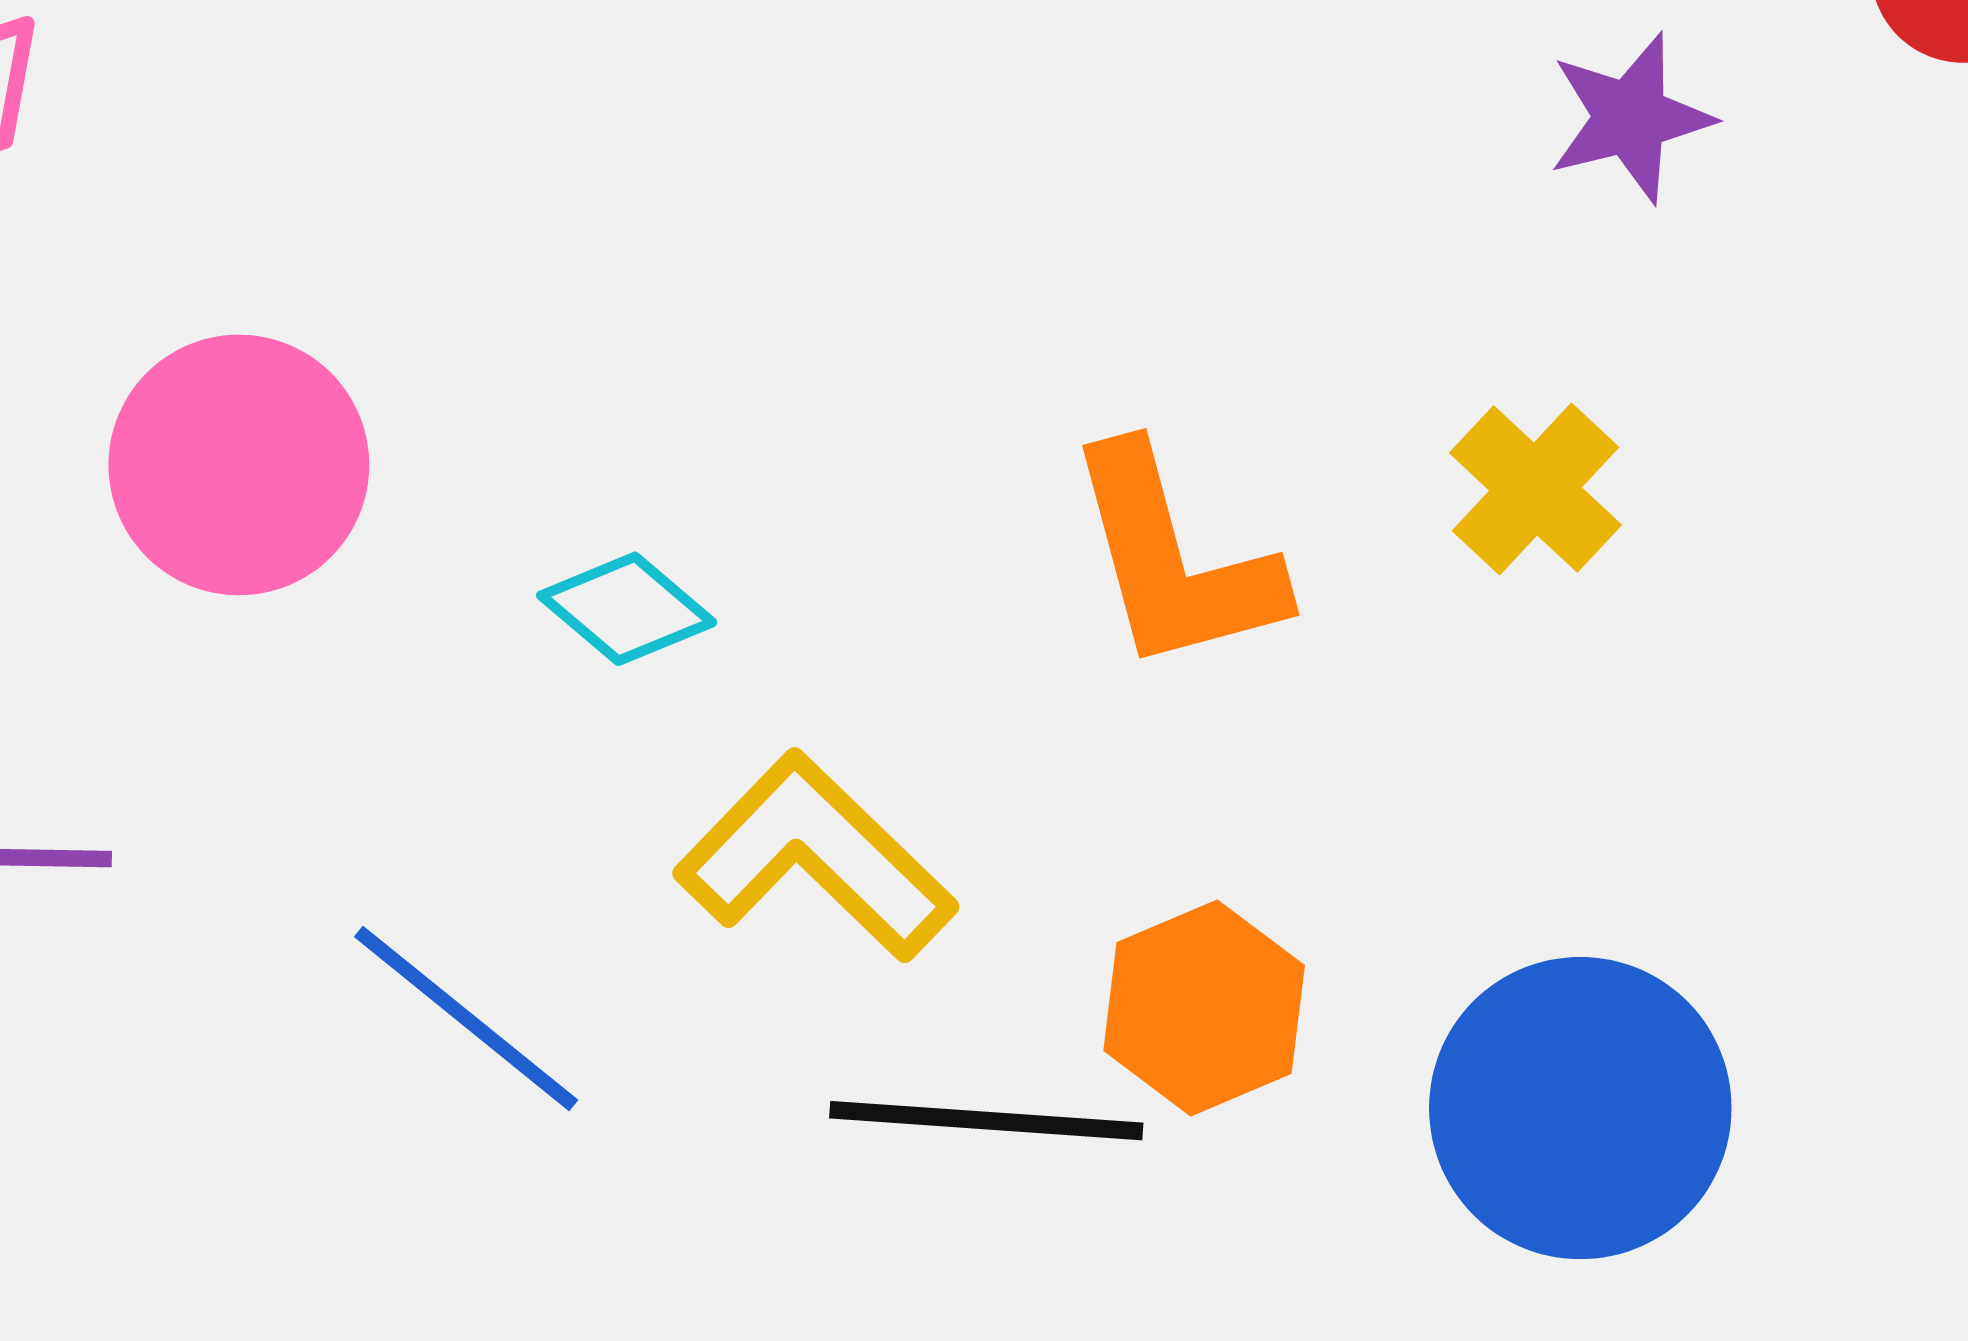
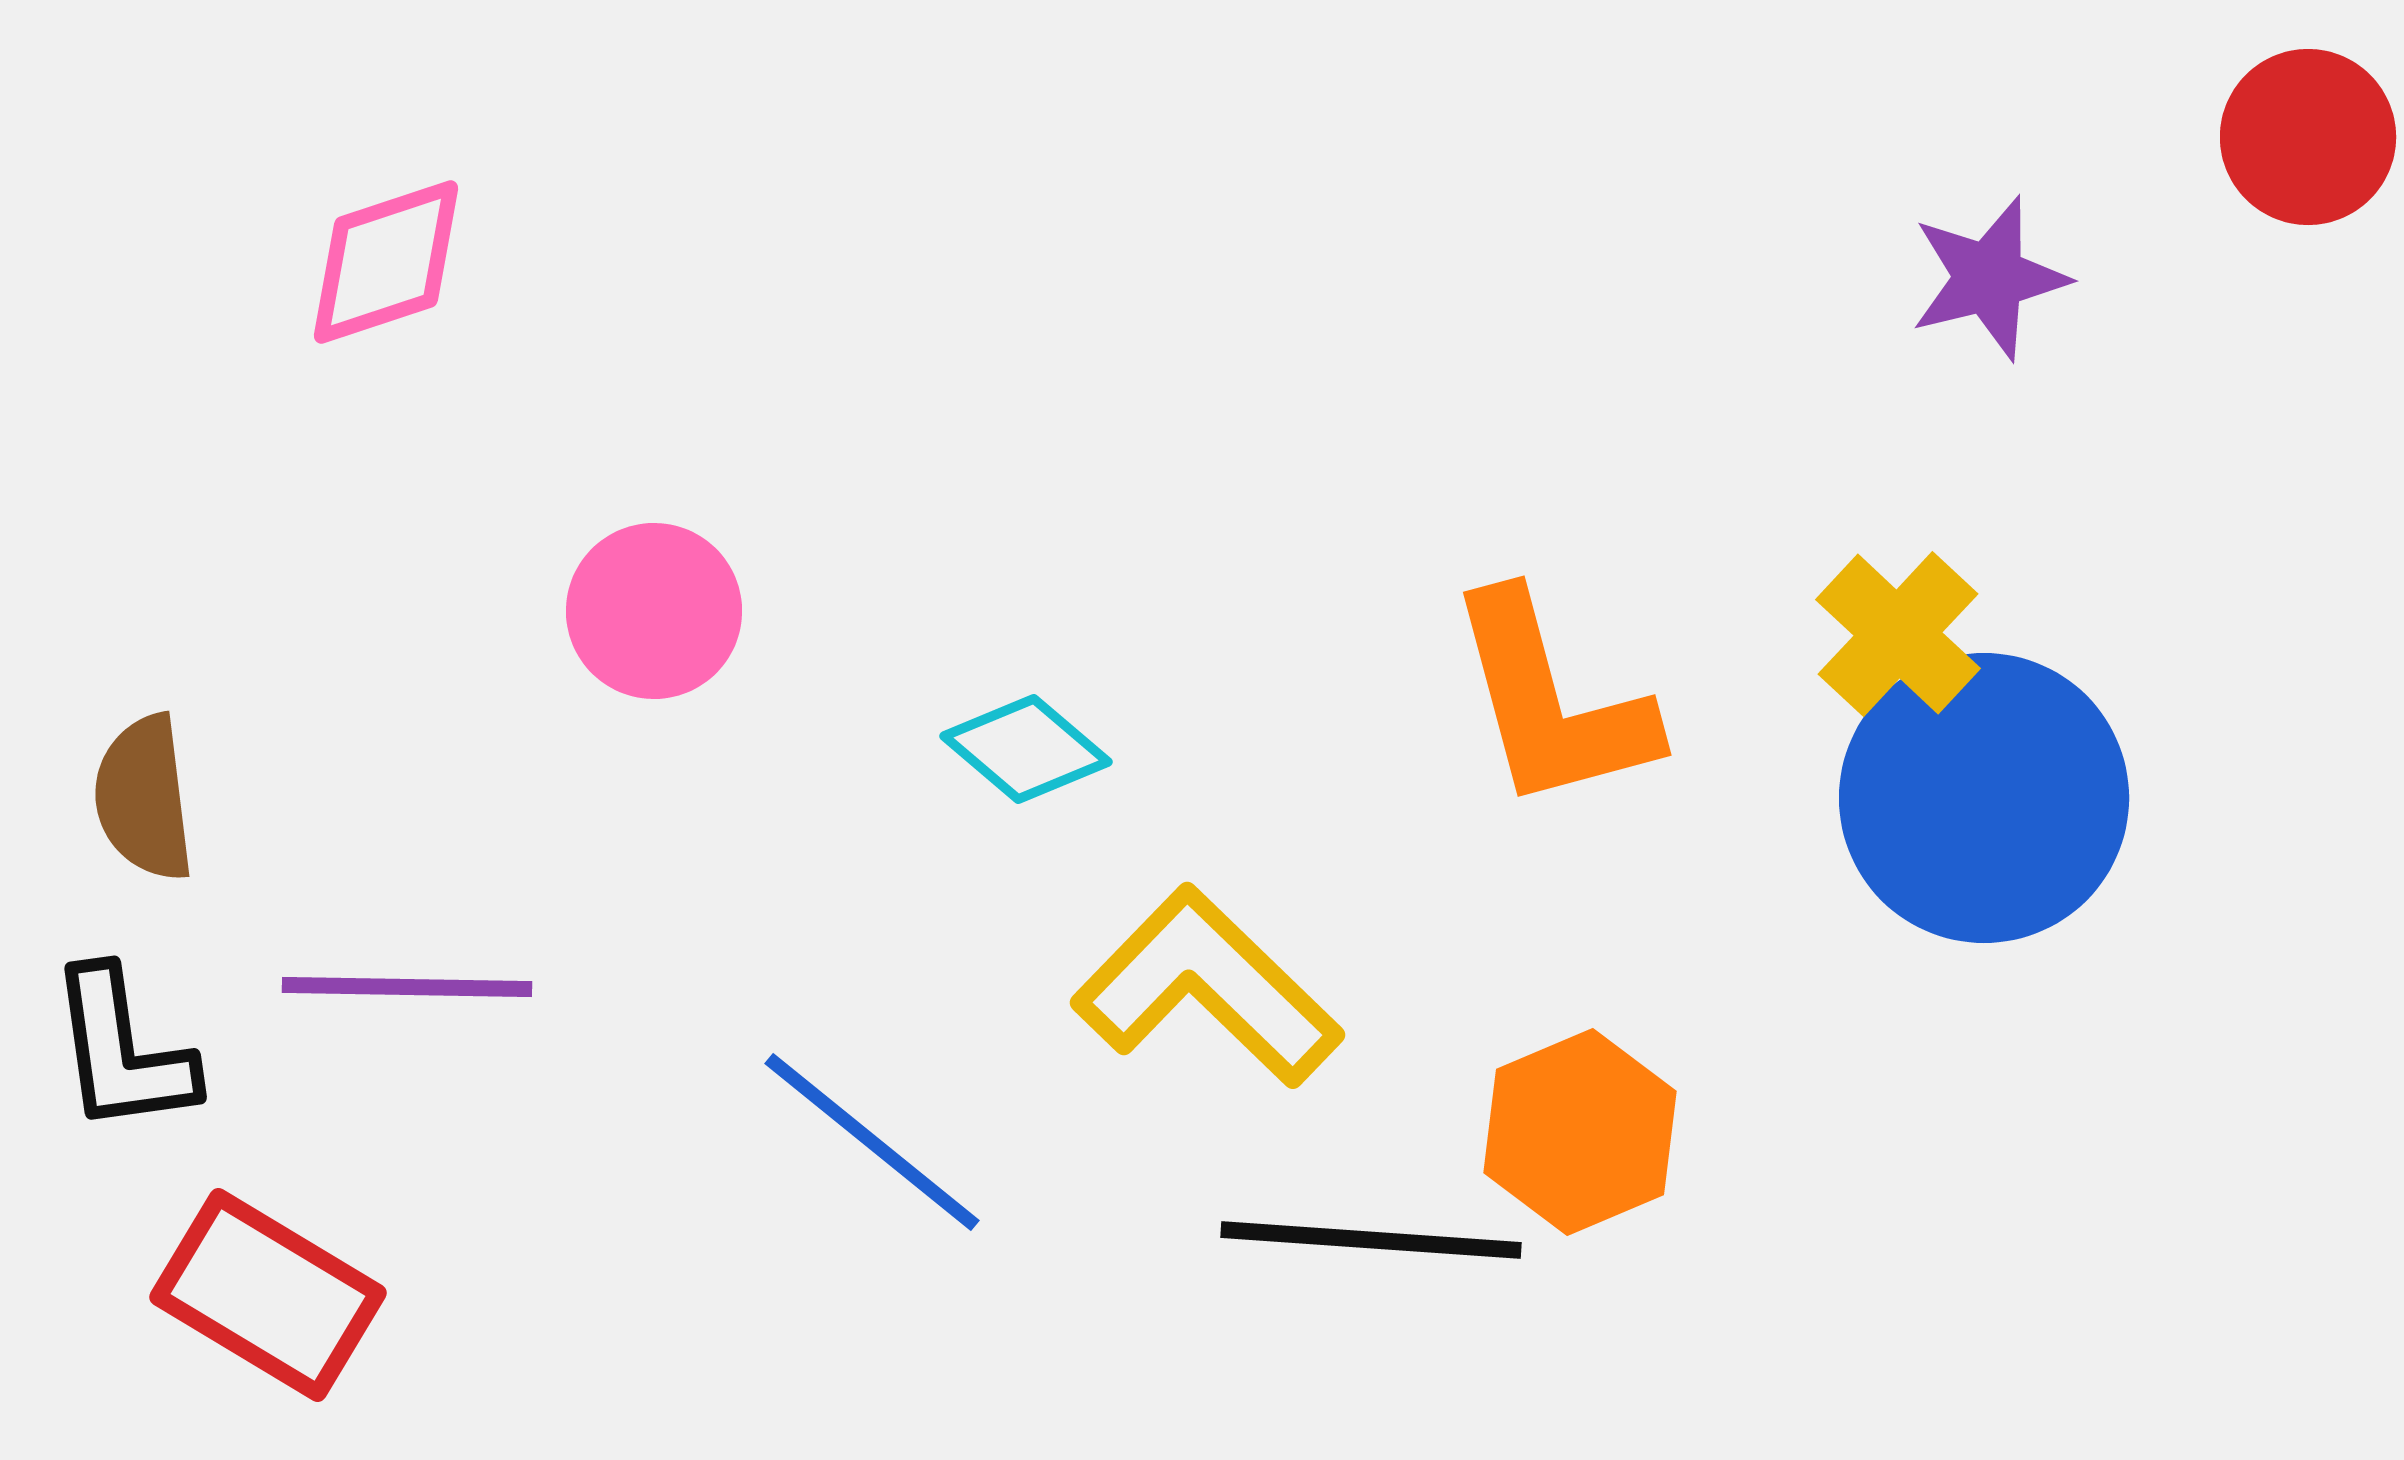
pink circle: (239, 465) -> (654, 611), size x0.7
blue circle: (1580, 1108) -> (1984, 798), moved

